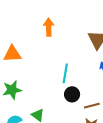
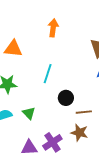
cyan line: (65, 73) -> (48, 74), moved

